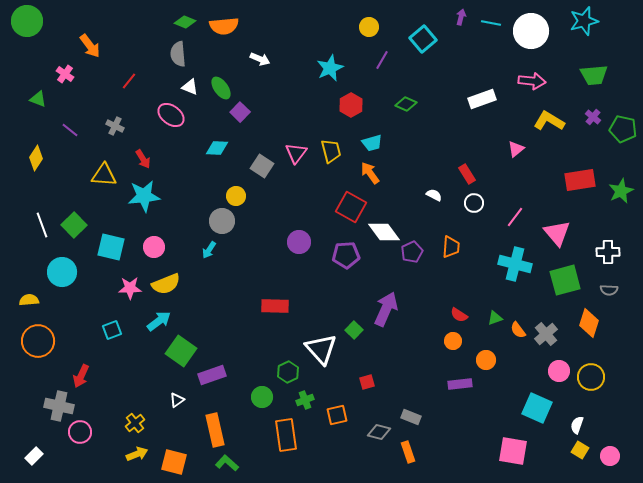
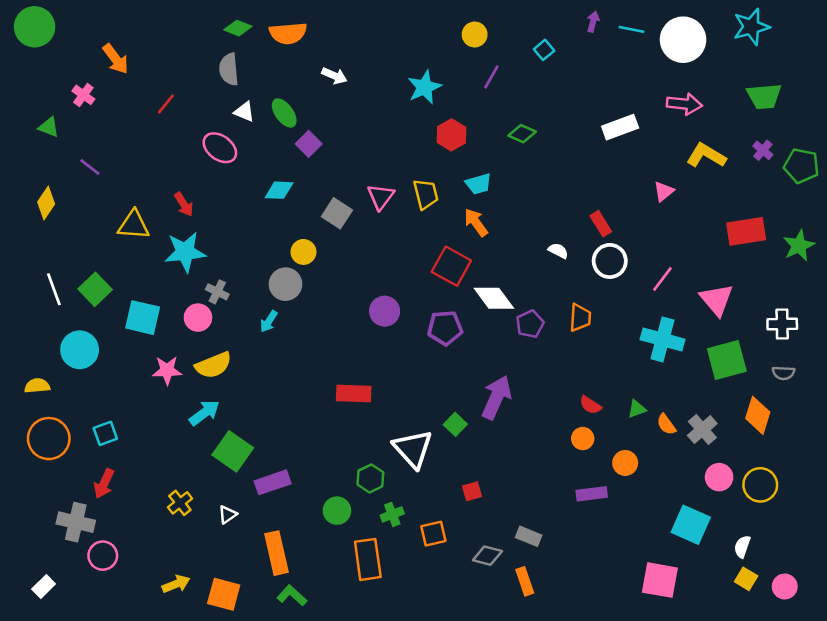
cyan square: (423, 39) -> (544, 50), size x0.6
gray cross: (115, 126) -> (217, 292), moved
white circle: (474, 203) -> (610, 261), size x1.4
cyan square: (112, 330) -> (105, 433), moved
yellow cross: (135, 423) -> (180, 503), moved

